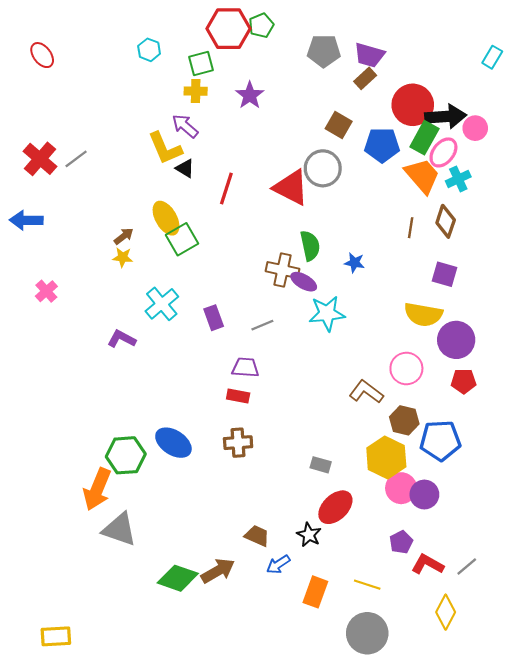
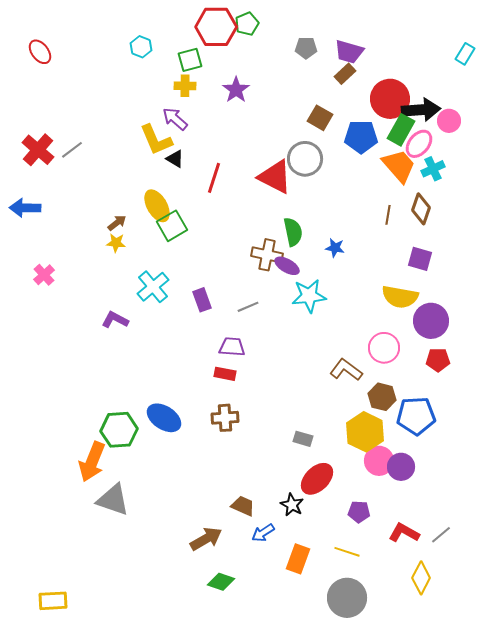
gray pentagon: (324, 51) -> (306, 48), size x0.7
purple pentagon: (401, 542) -> (359, 512), moved, turned 30
green diamond: (178, 578) -> (221, 582), moved, size x0.7

